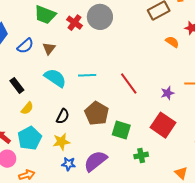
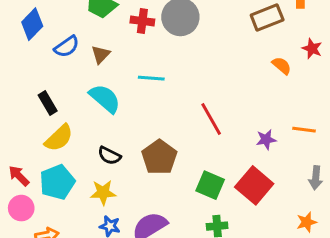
red cross: (74, 23) -> (142, 21), turned -35
cyan line: (87, 75) -> (151, 78), moved
yellow semicircle: (27, 108) -> (59, 138), size x1.5
black semicircle: (63, 116) -> (109, 156), turned 84
green square: (121, 130) -> (210, 185), moved

